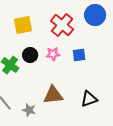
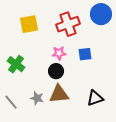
red cross: (62, 25) -> (68, 24), turned 30
black circle: (30, 55) -> (56, 71), moved
gray star: (29, 110) -> (37, 98), moved

